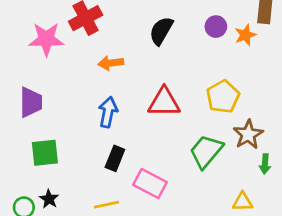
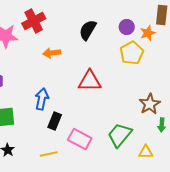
yellow pentagon: (223, 97) -> (132, 53), moved
blue arrow: (108, 112) -> (42, 99), moved
green trapezoid: (206, 151) -> (120, 135), moved

